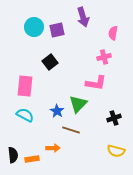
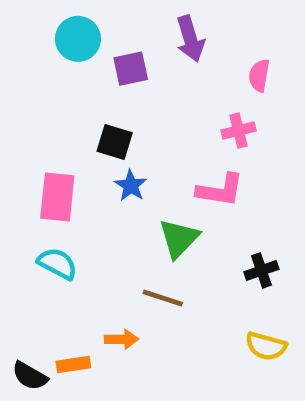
cyan circle: (34, 27) -> (78, 39), moved
black square: (50, 62) -> (115, 142), turned -35
blue star: (57, 111) -> (131, 186), moved
black semicircle: (13, 155) -> (30, 376), moved, turned 126

